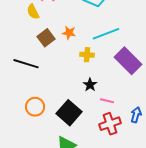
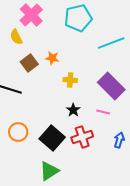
cyan line: (106, 34) -> (111, 43), moved
pink line: (107, 101) -> (103, 112), moved
red cross: (110, 124) -> (82, 137), moved

